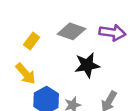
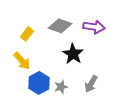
black star: (87, 65) -> (73, 54), turned -30

